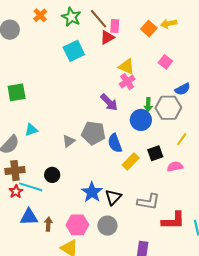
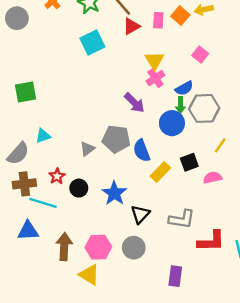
pink rectangle: (115, 26) -> (158, 20), moved
yellow triangle: (127, 67) -> (155, 60), turned 36
blue semicircle: (183, 89) -> (184, 88), moved
black circle: (52, 175) -> (79, 188), moved
red star: (16, 191) -> (57, 176), moved
blue star: (92, 192) -> (114, 193), moved
blue triangle: (29, 217) -> (28, 231), moved
brown arrow: (48, 224) -> (64, 247), size x1.6

